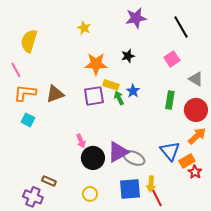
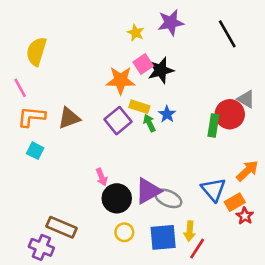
yellow star: (84, 28) -> (136, 33), moved
black star: (128, 56) -> (161, 70), size x1.5
pink square: (172, 59) -> (143, 64), moved
purple square: (94, 96) -> (118, 121), turned -30
red circle: (196, 110) -> (230, 114), moved
brown rectangle: (49, 181) -> (62, 227), size x1.6
yellow circle: (90, 194) -> (124, 232), moved
red line: (157, 198) -> (197, 249), turned 60

